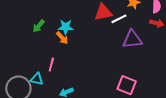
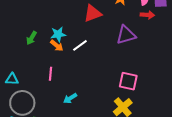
white line: (119, 19) -> (80, 45), moved
cyan triangle: (37, 79) -> (12, 79), moved

